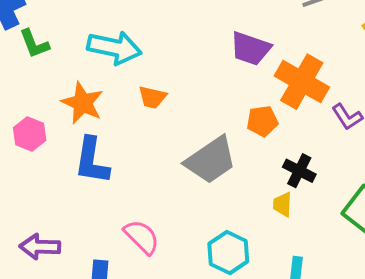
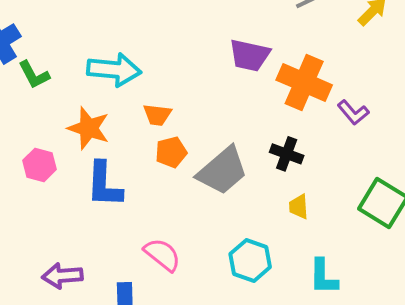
orange pentagon: (262, 121) -> (171, 152), moved
black cross: (299, 171) -> (287, 154), moved

